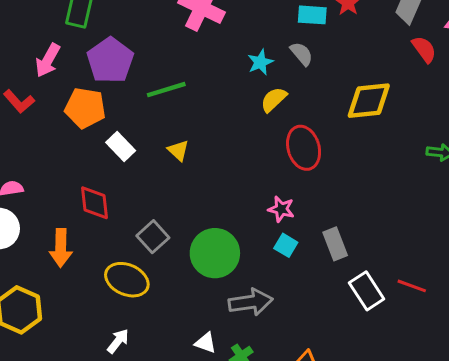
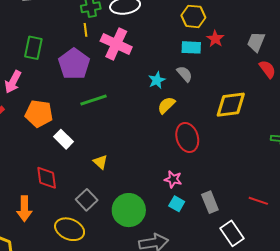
purple pentagon: (110, 60) -> (74, 64), moved
yellow triangle: (178, 150) -> (100, 162), moved
red line: (412, 286) -> (258, 201), moved

